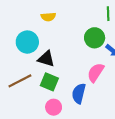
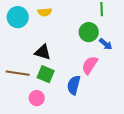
cyan circle: (27, 42) -> (18, 17), moved
brown line: (20, 81) -> (18, 73), turned 35
pink circle: (54, 107) -> (37, 98), moved

